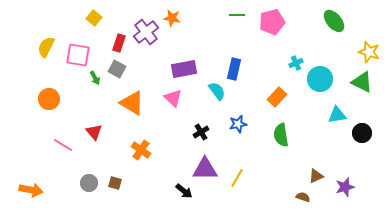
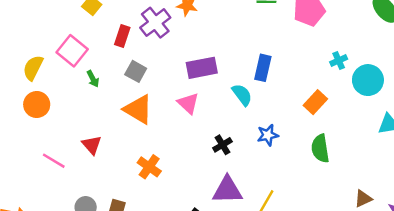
yellow semicircle: (46, 47) -> (33, 68), moved
pink square: (78, 55) -> (72, 51), turned 30
gray square: (117, 69) -> (136, 71), moved

